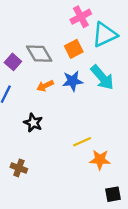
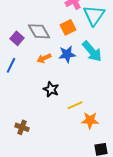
cyan triangle: (105, 35) -> (94, 15), turned -30
black star: (33, 123) -> (51, 89), moved

